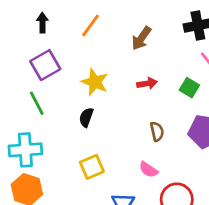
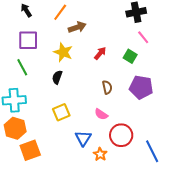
black arrow: (42, 23) -> (26, 10), turned -32
brown arrow: (141, 38) -> (77, 27), moved, turned -144
purple square: (45, 65) -> (28, 40), turned 30
red arrow: (147, 83) -> (100, 53), turned -40

